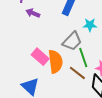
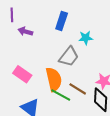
pink rectangle: (40, 57) -> (22, 74), moved
green line: (83, 57) -> (61, 95), moved, turned -36

